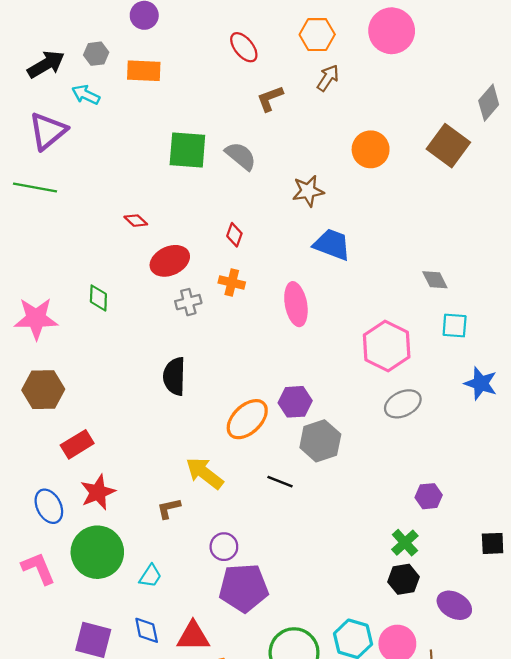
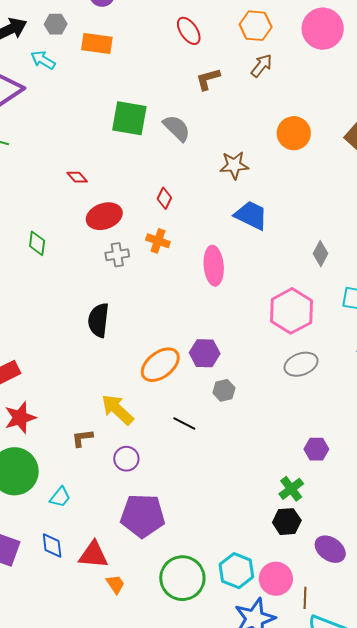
gray diamond: (435, 280) -> (321, 254), moved, turned 50
gray hexagon: (320, 441) -> (224, 390), size x0.6
purple circle: (224, 547) -> (126, 459), moved

